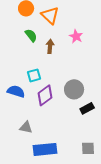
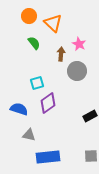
brown arrow: (50, 46) -> (61, 54), moved
gray circle: (74, 89) -> (77, 71), moved
blue semicircle: (16, 91) -> (19, 109), moved

